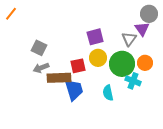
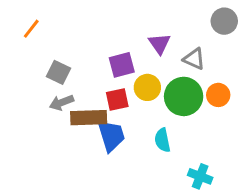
orange line: (11, 14) -> (31, 29), moved
purple triangle: (142, 29) -> (159, 44), moved
purple square: (95, 37) -> (122, 65), moved
gray triangle: (129, 39) -> (194, 59), turned -42
cyan cross: (133, 81) -> (200, 176), moved

